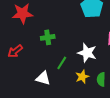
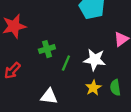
green line: (62, 63) -> (66, 63), moved

